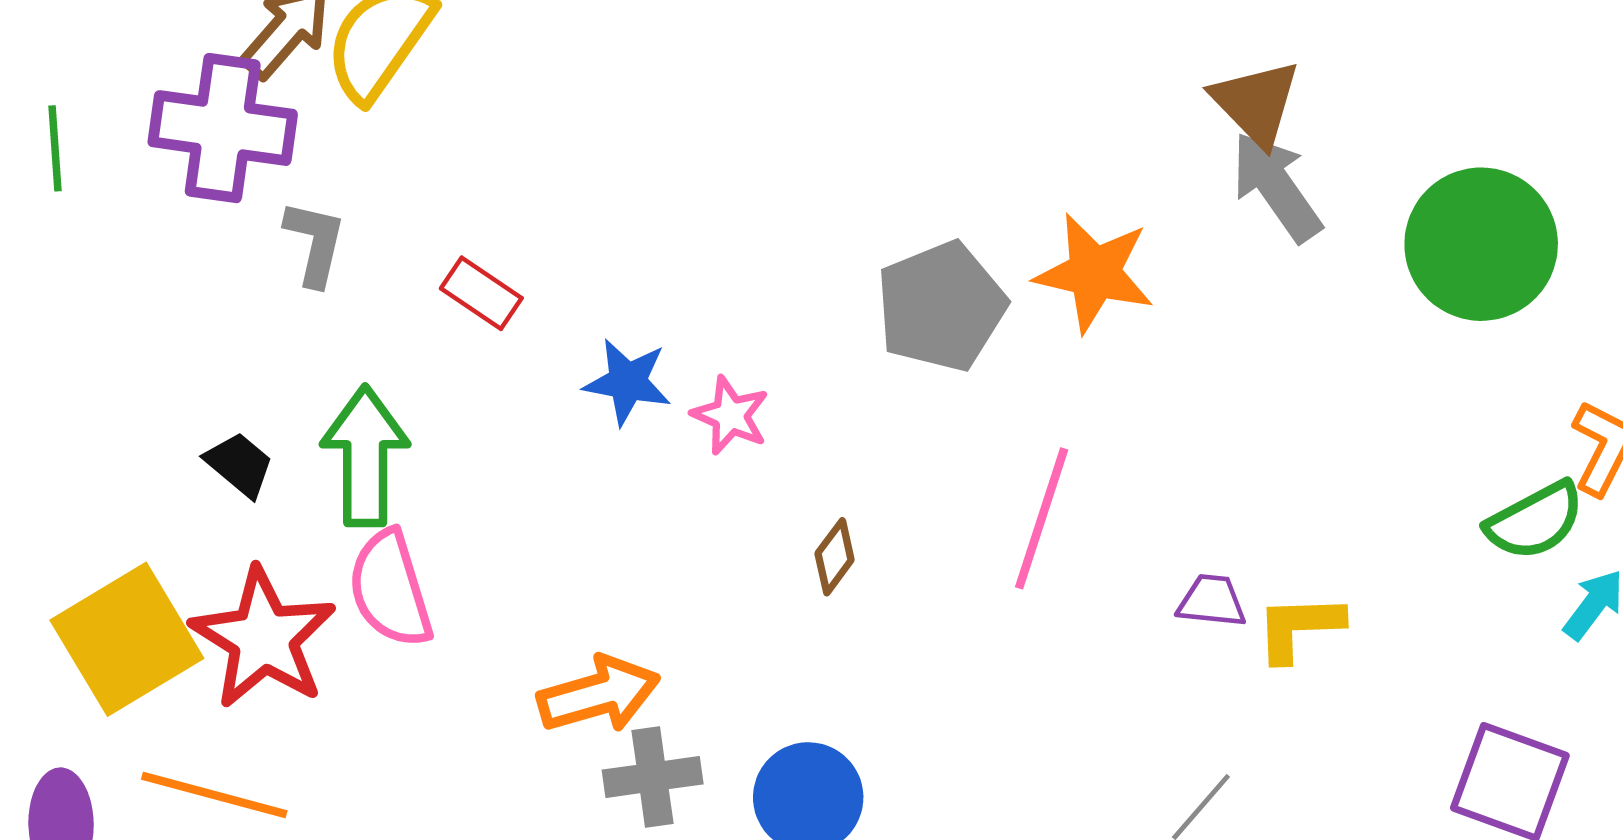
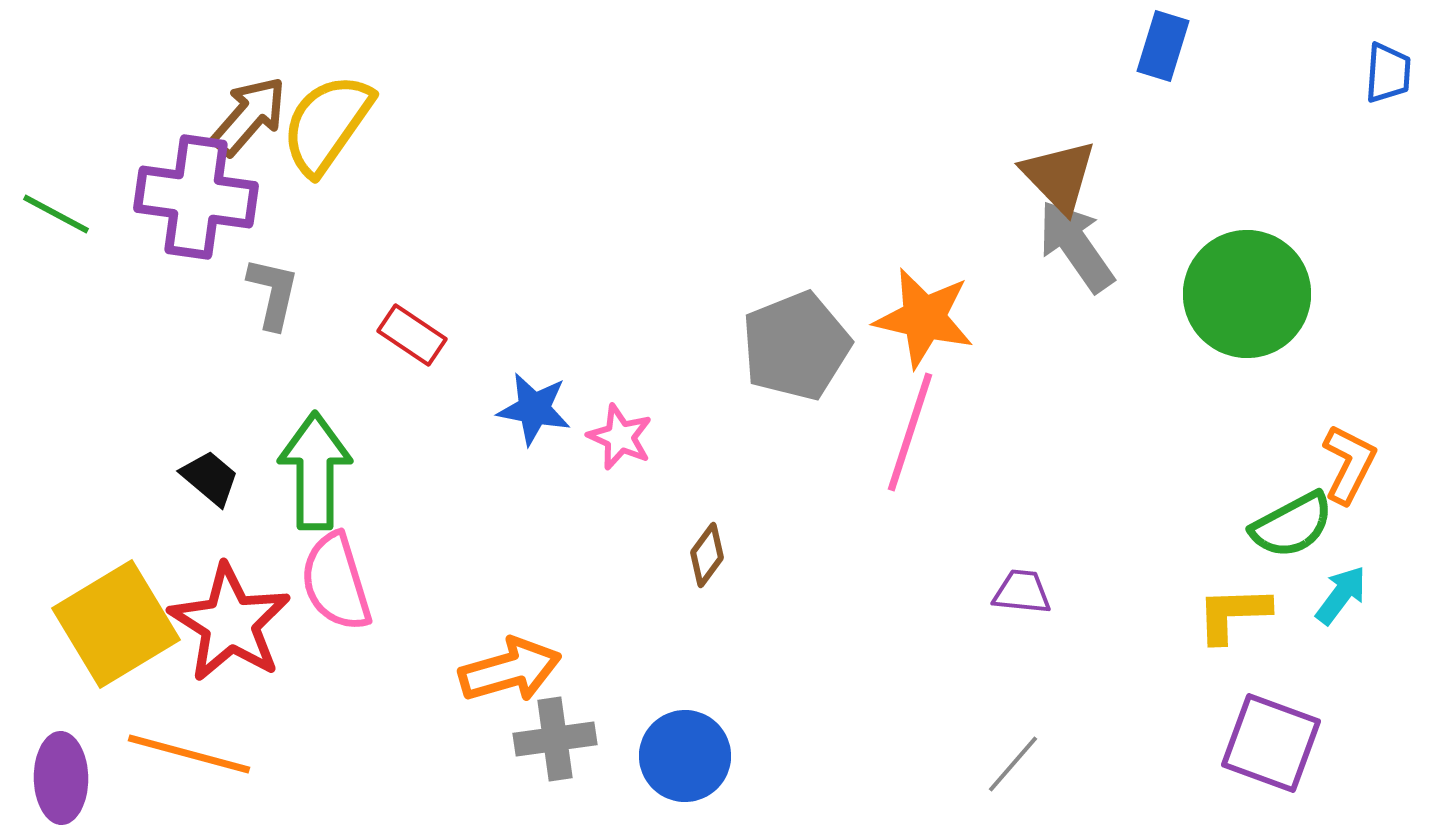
green line: (55, 148) -> (56, 214), turned -58
pink line: (1042, 518) -> (910, 432), moved
yellow L-shape: (1299, 627) -> (1233, 614), moved

